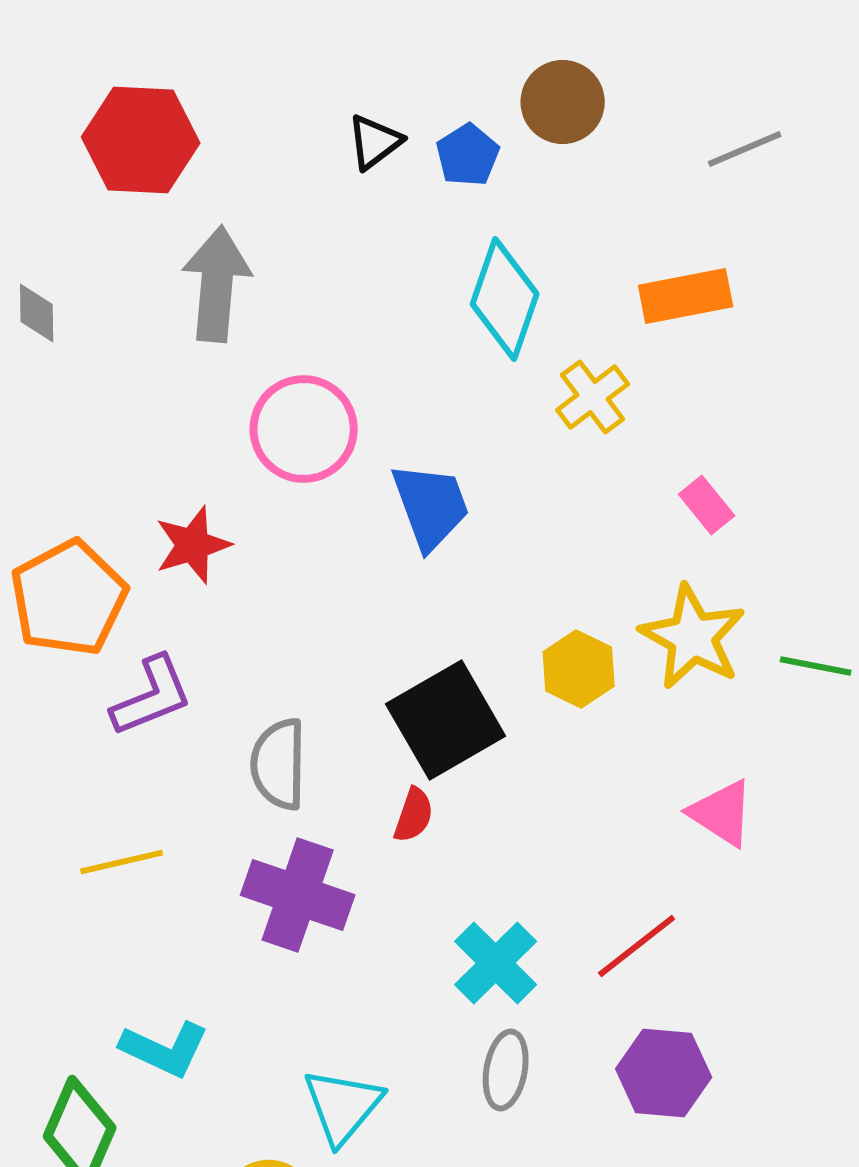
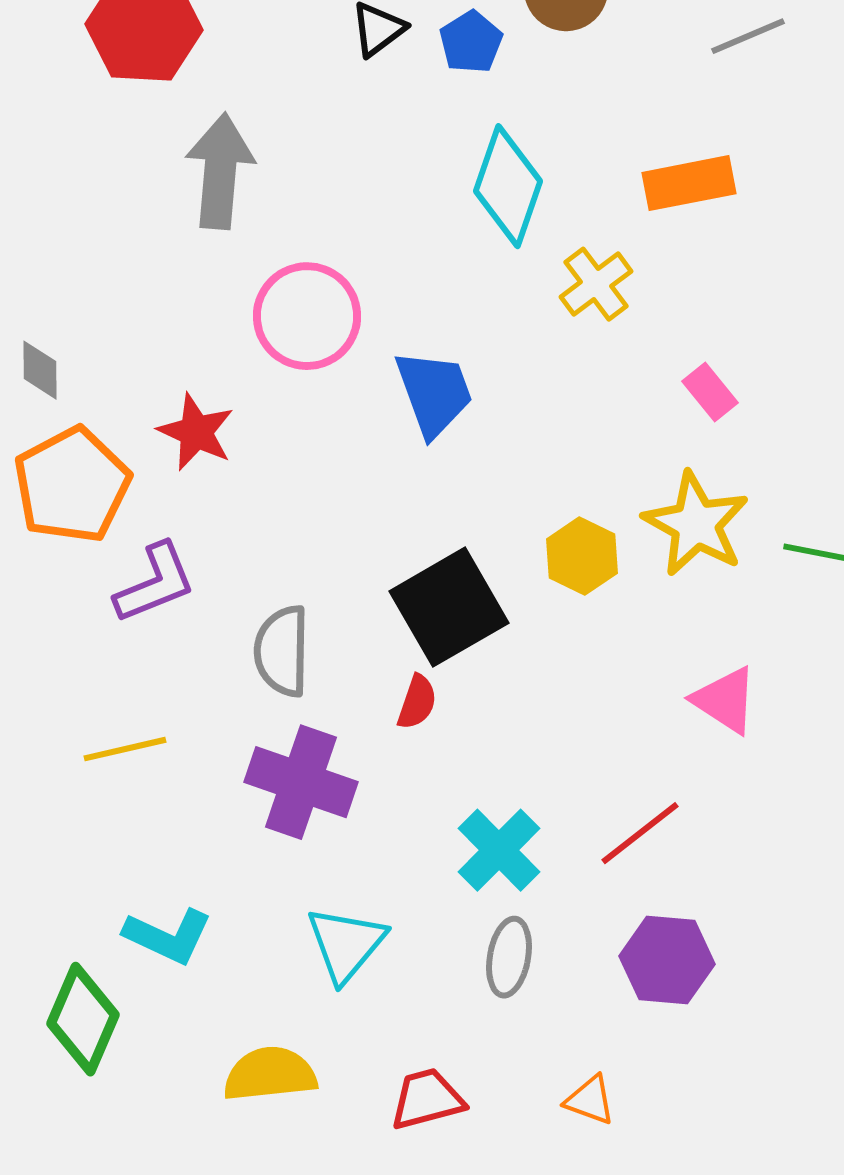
gray diamond: (37, 313) -> (40, 370), moved
red star: (193, 545) -> (196, 432), turned -30
cyan triangle: (343, 1106) -> (346, 944), moved

